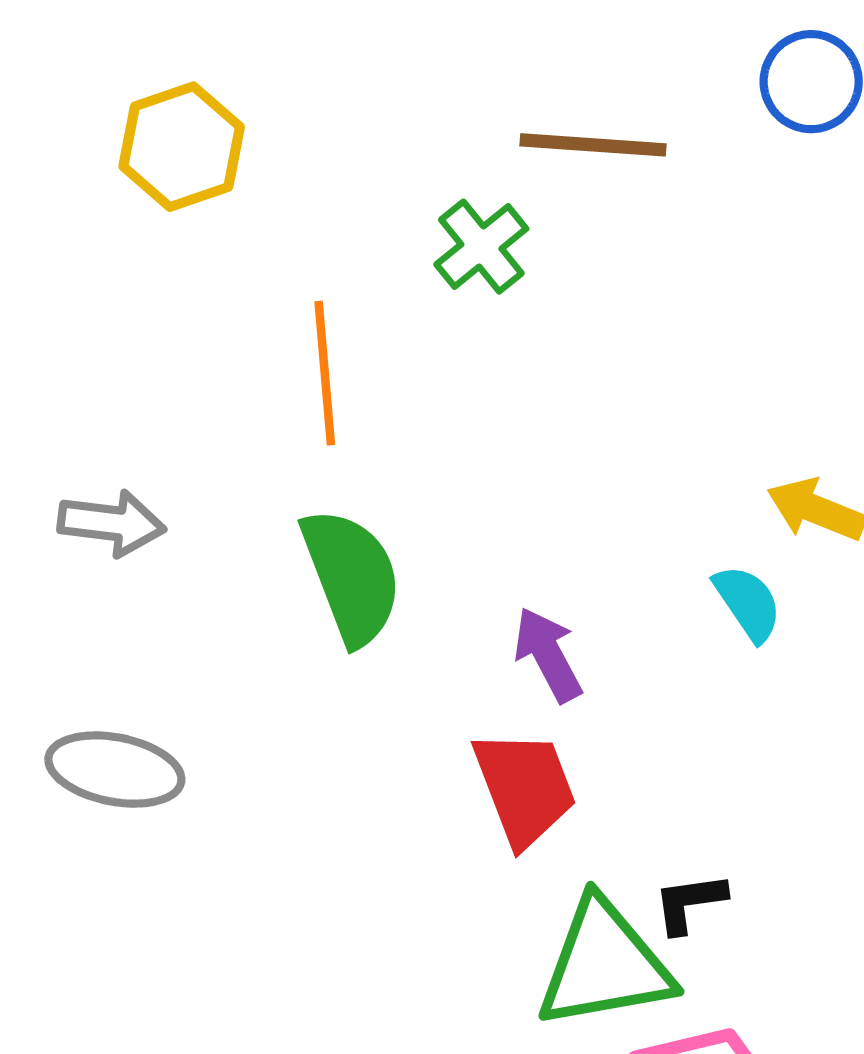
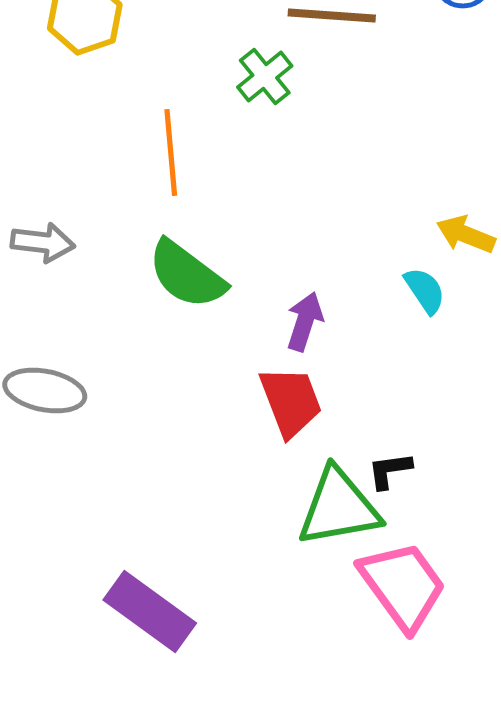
green semicircle: (351, 576) -> (187, 274), turned 148
purple arrow: (548, 655) -> (305, 322), turned 46

